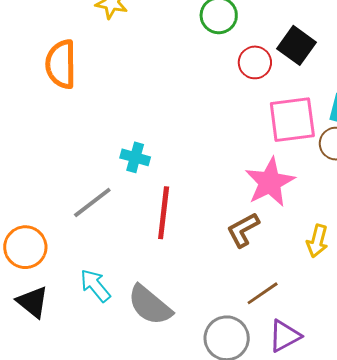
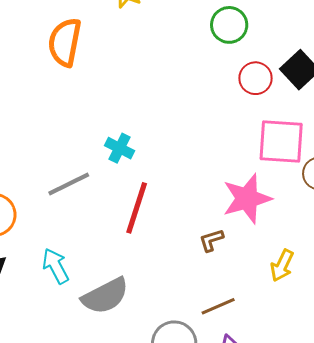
brown L-shape: (243, 230) -> (211, 240), size x0.7
gray semicircle: (150, 305) -> (105, 296), turned -78

